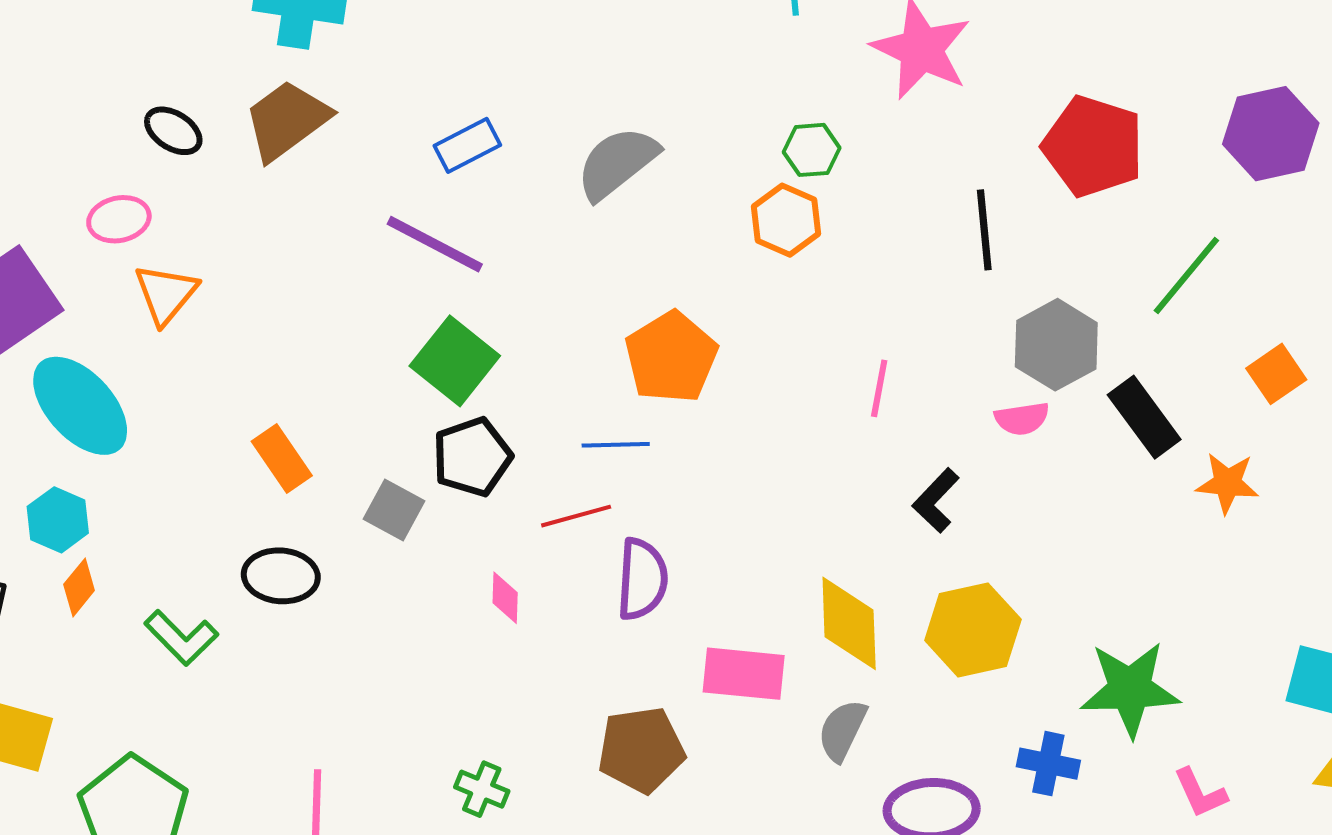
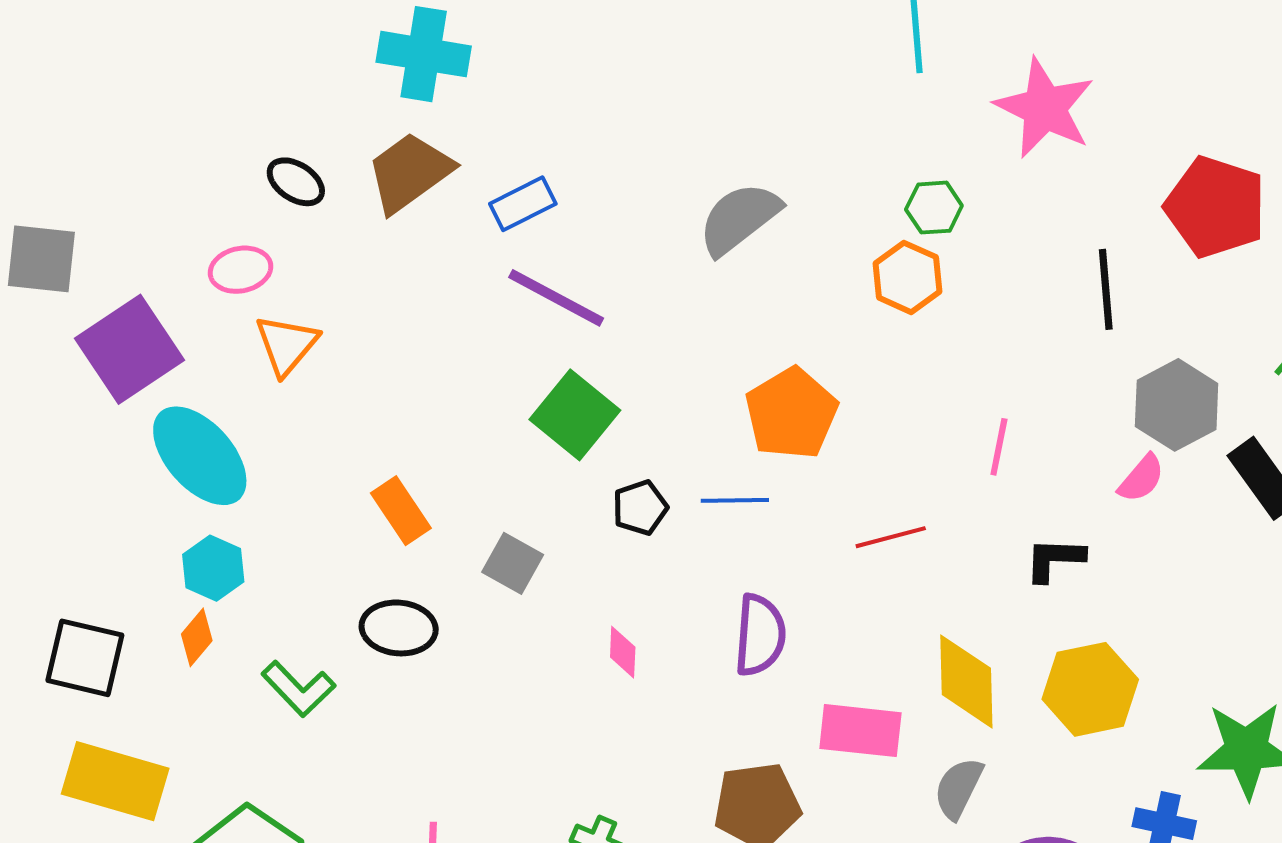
blue rectangle: (467, 145) -> (523, 204), moved
pink semicircle: (1022, 419) -> (1141, 478), turned -42
black pentagon: (472, 457) -> (640, 508), moved, size x0.7
black L-shape: (936, 500) -> (1055, 559), turned 48
red line: (576, 516) -> (891, 537), moved
cyan hexagon: (58, 520) -> (213, 568), moved

